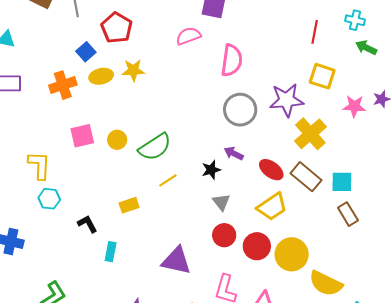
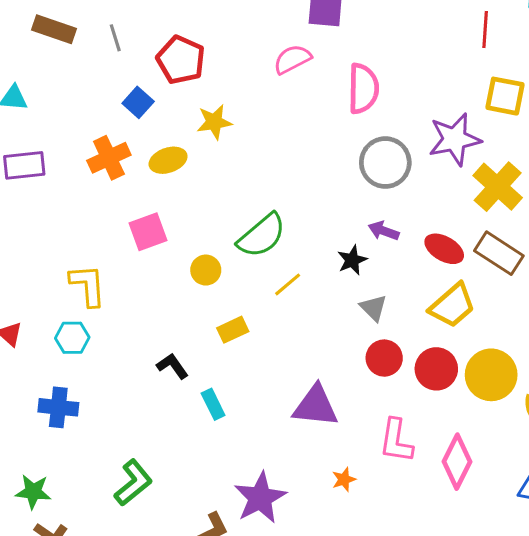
yellow ellipse: (101, 76) -> (168, 160), moved
yellow circle: (117, 140) -> (206, 270), moved
cyan hexagon: (49, 199) -> (72, 338), moved
cyan rectangle: (111, 252) -> (213, 404), turned -30

